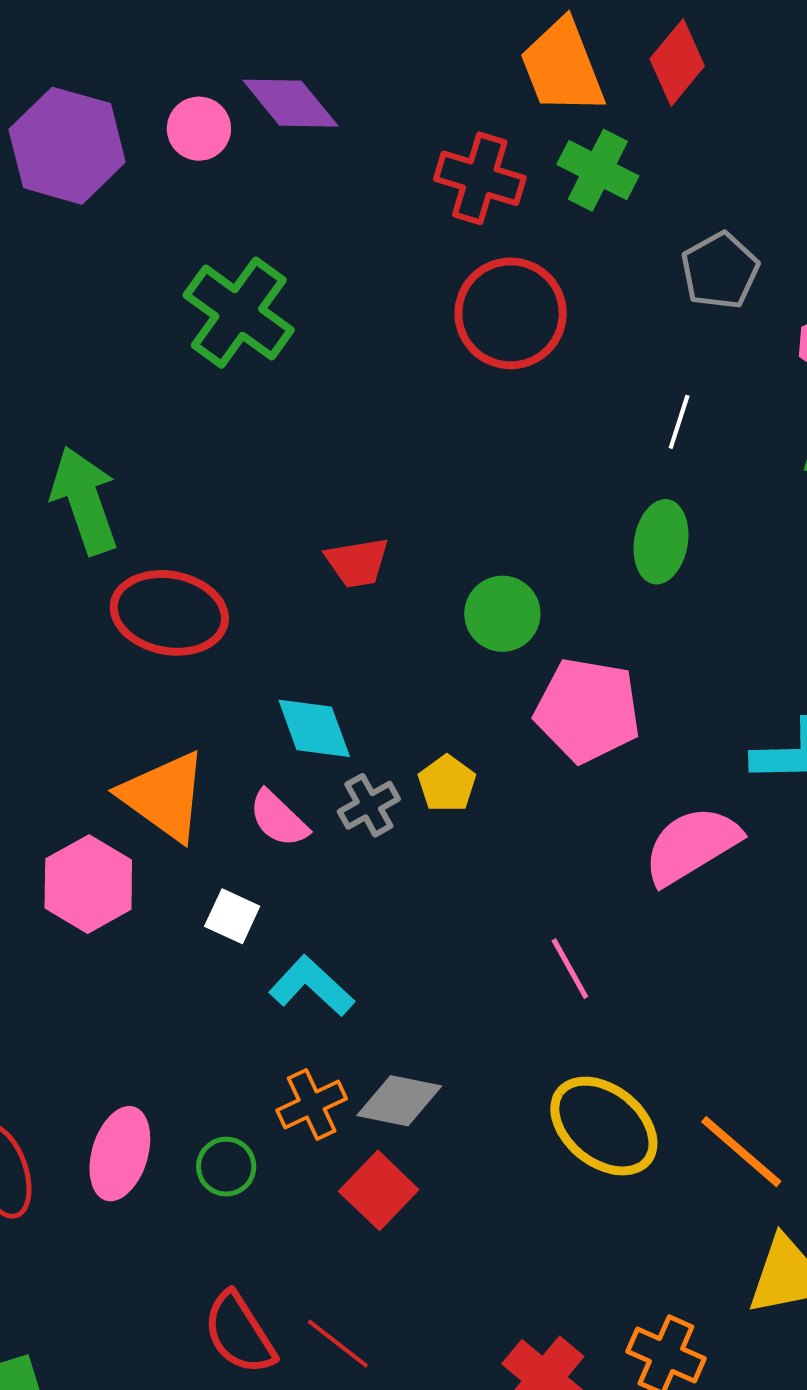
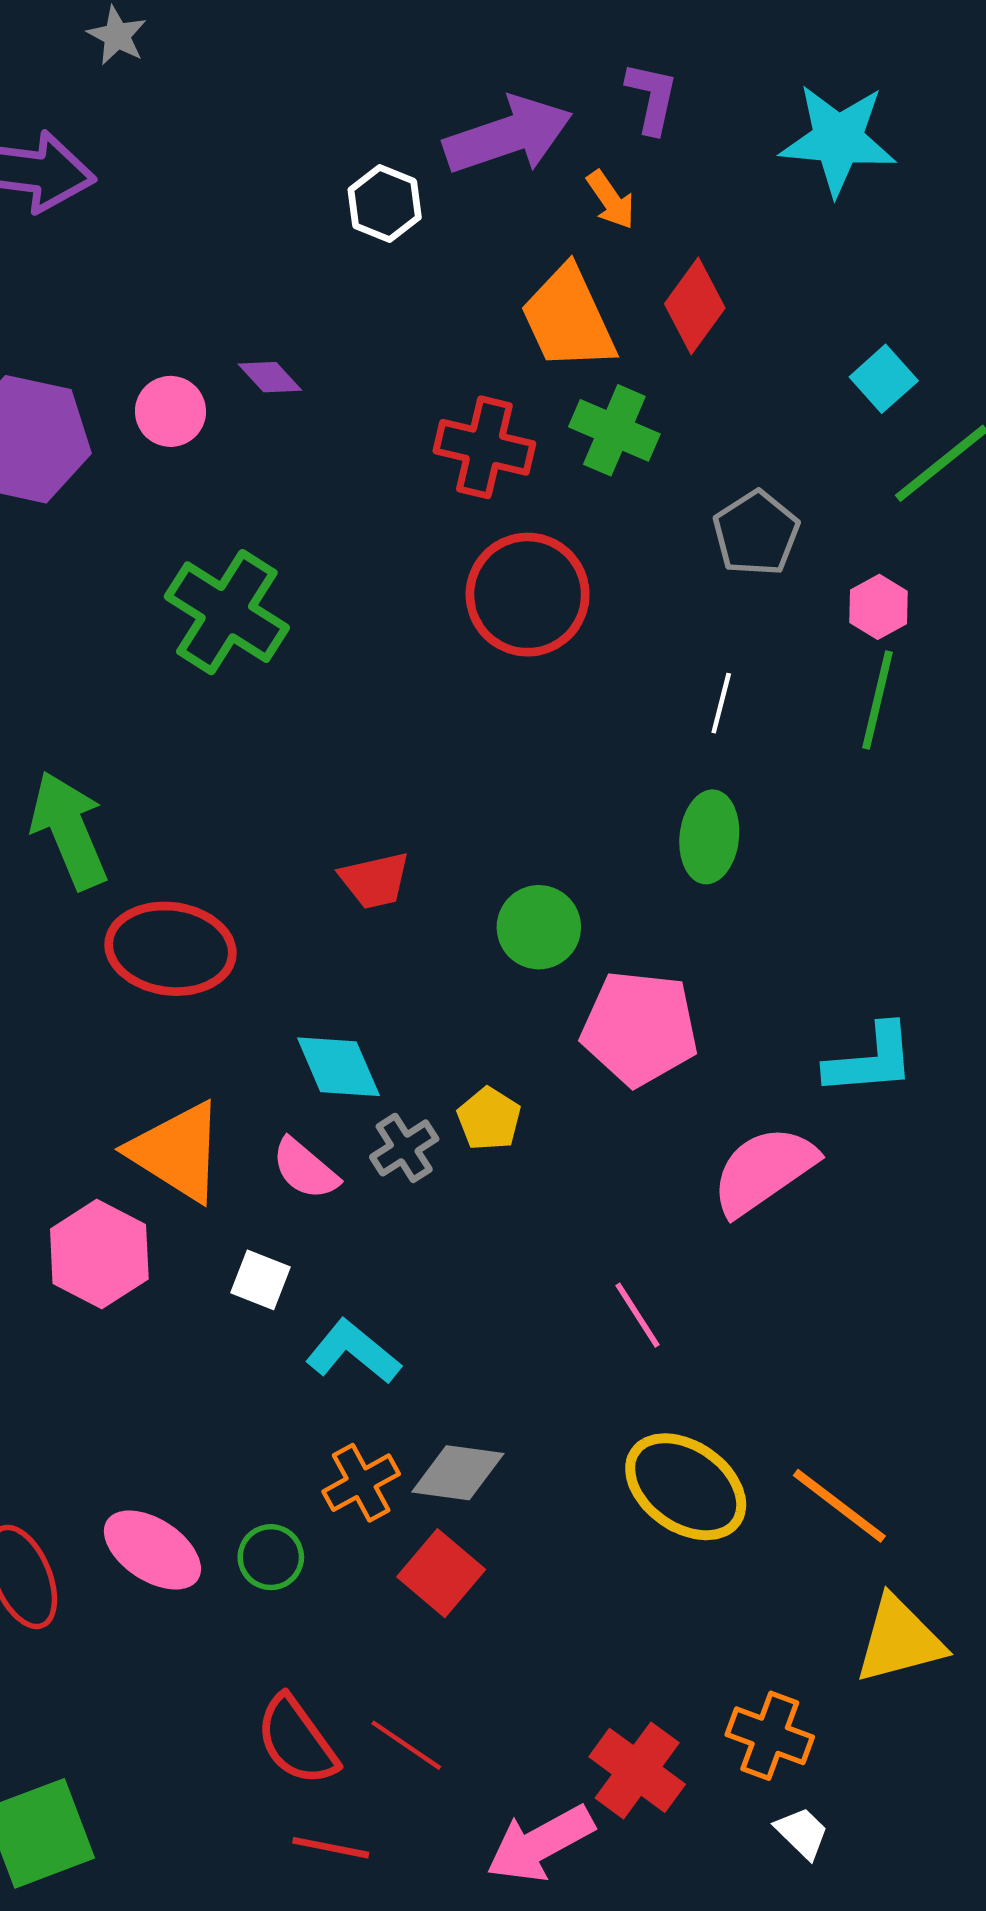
purple diamond: (290, 103) -> (270, 377), size x0.6
pink ellipse: (120, 1154) -> (152, 1550), turned -70

